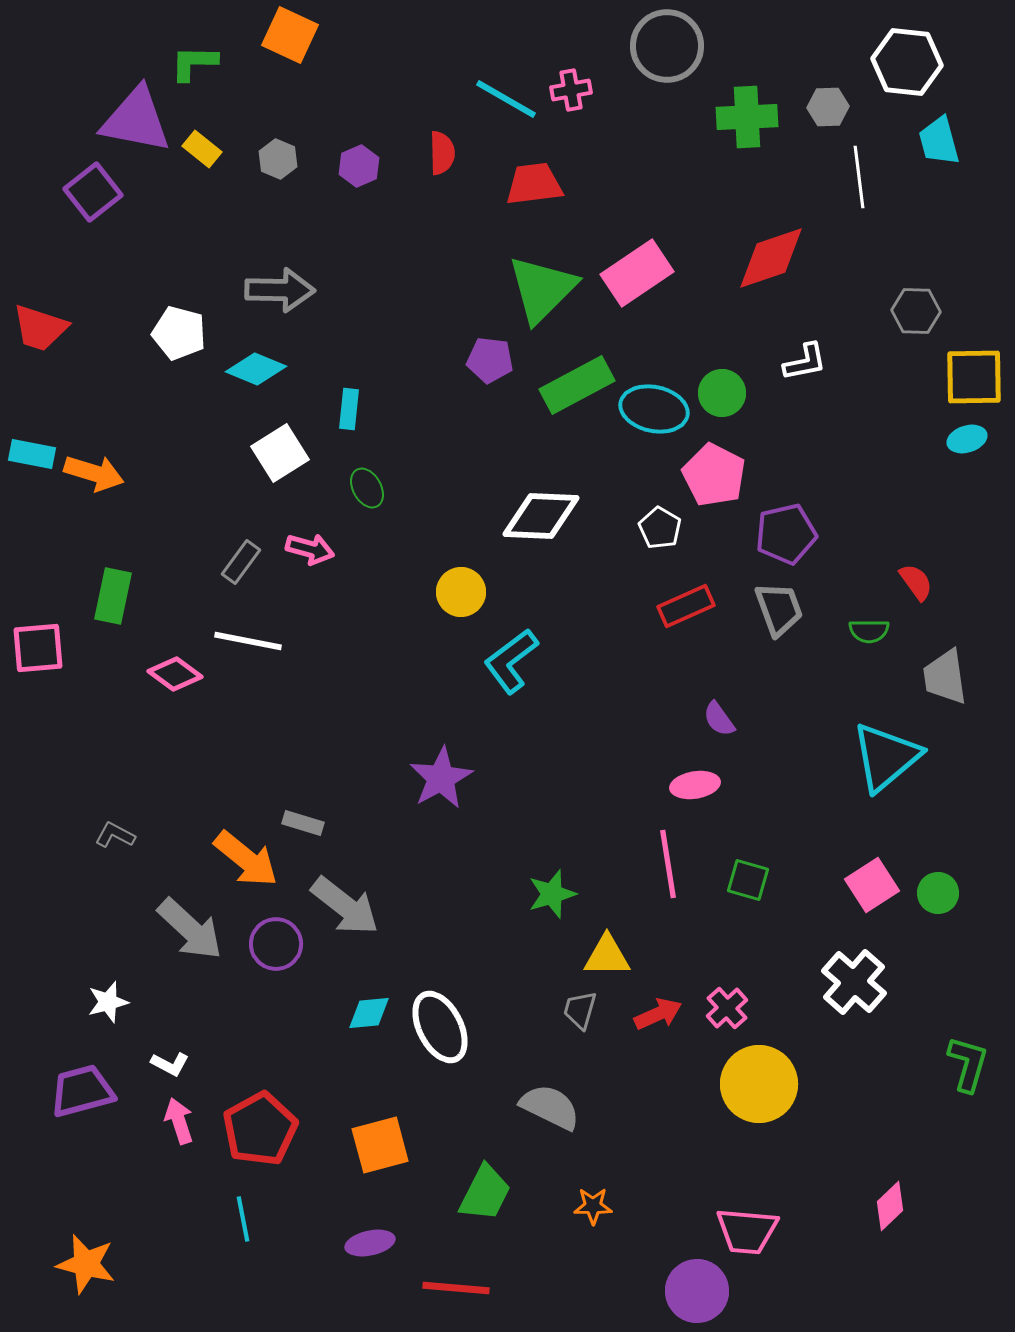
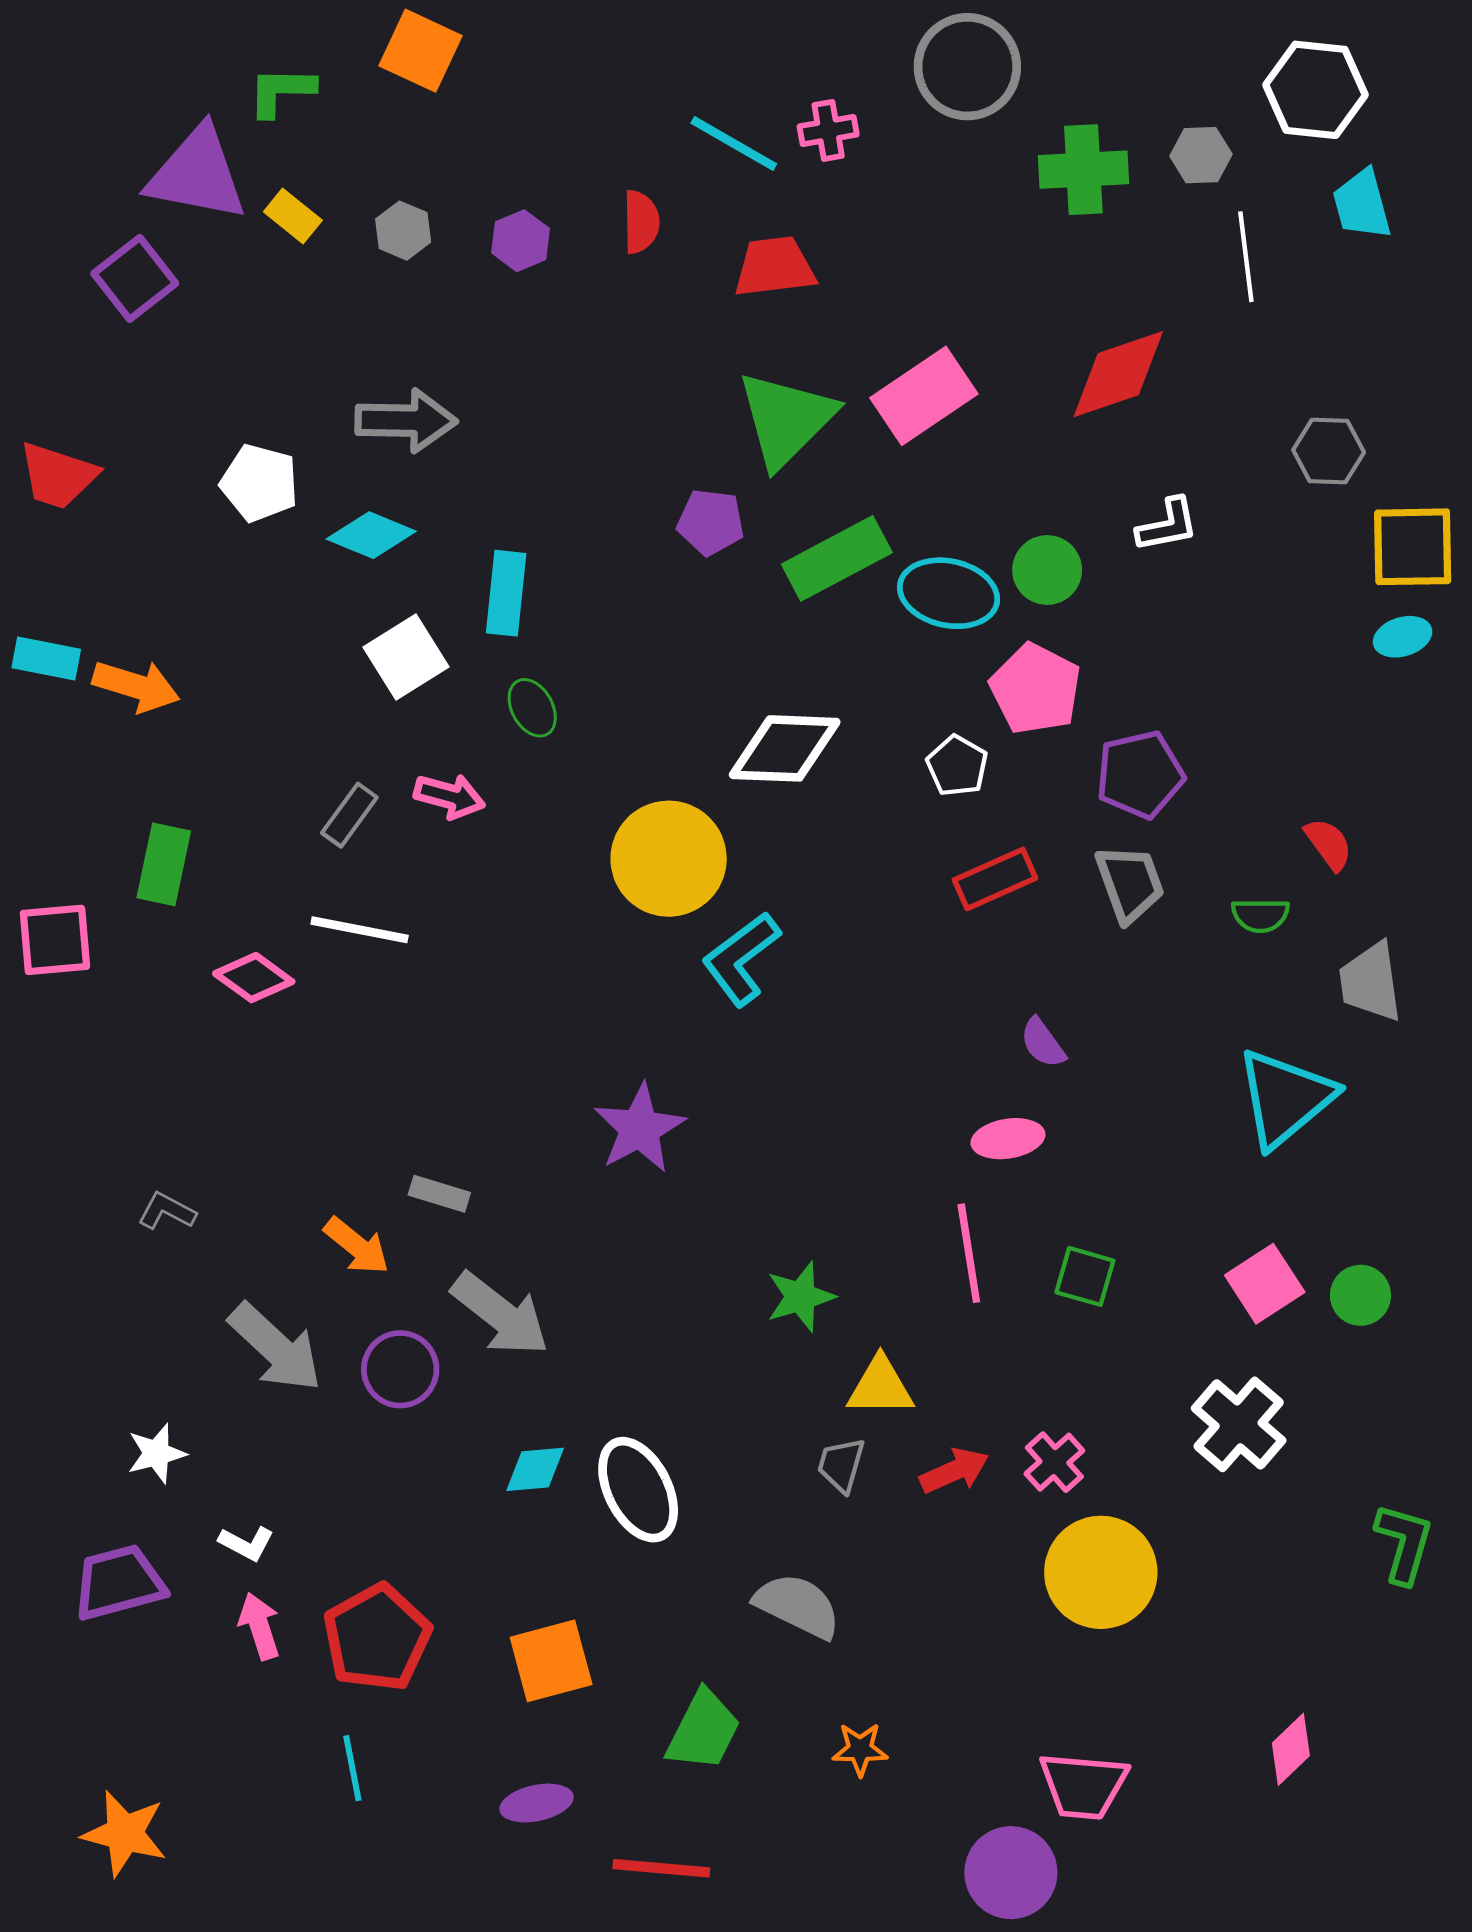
cyan rectangle: (349, 409) -> (506, 593), size x1.4
yellow circle: (461, 592) -> (669, 859), size x1.6
orange arrow: (246, 859) -> (357, 1246), size x0.7

